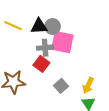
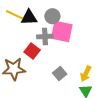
black triangle: (39, 26) -> (29, 17), moved
red square: (41, 64) -> (32, 51), moved

